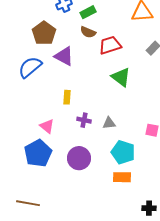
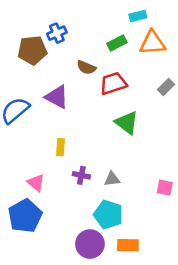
green rectangle: (88, 12) -> (117, 43), moved
brown pentagon: (44, 33) -> (32, 50), moved, turned 30
cyan pentagon: (123, 152) -> (108, 215), moved
purple circle: (79, 158) -> (90, 244), moved

